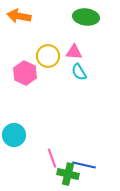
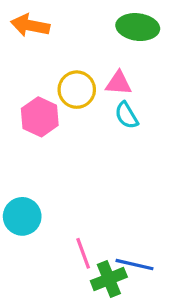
green cross: (68, 174) -> (109, 279), turned -35

